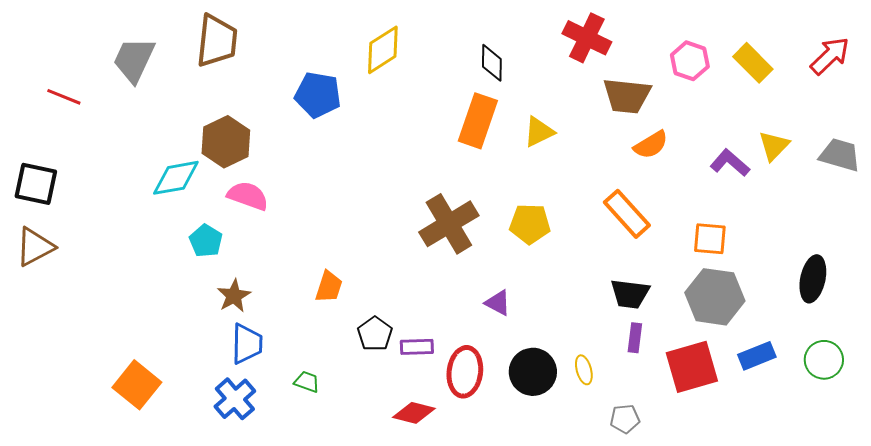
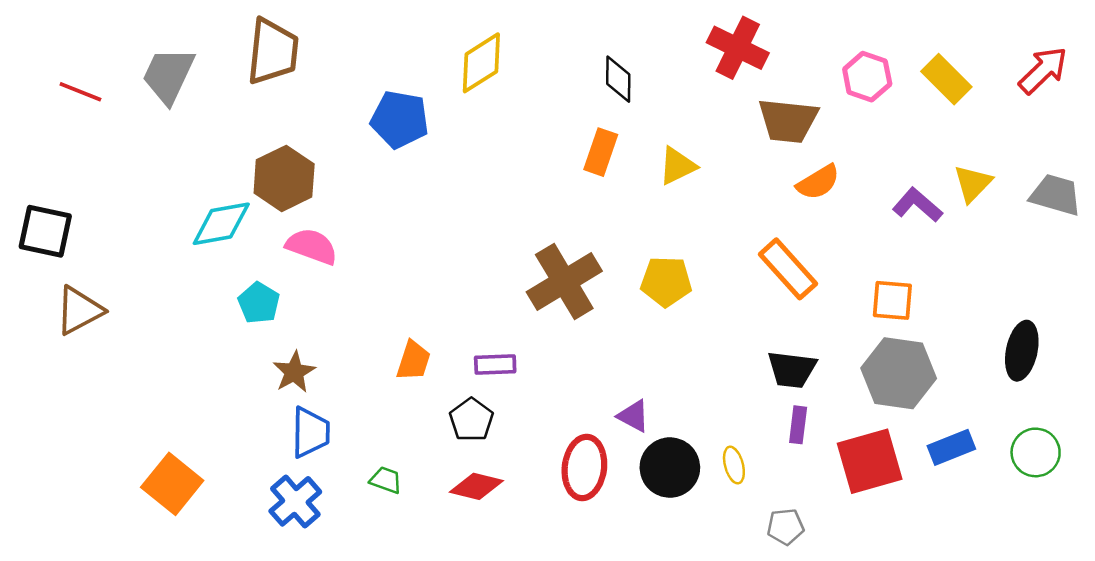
red line: (64, 97) -> (80, 92), moved
orange rectangle: (478, 121) -> (601, 152), size x0.7
brown triangle: (35, 247) -> (79, 310), moved
purple triangle: (498, 303) -> (633, 416), moved
purple rectangle: (417, 347) -> (495, 364), moved
red diamond: (414, 413) -> (476, 486), moved

